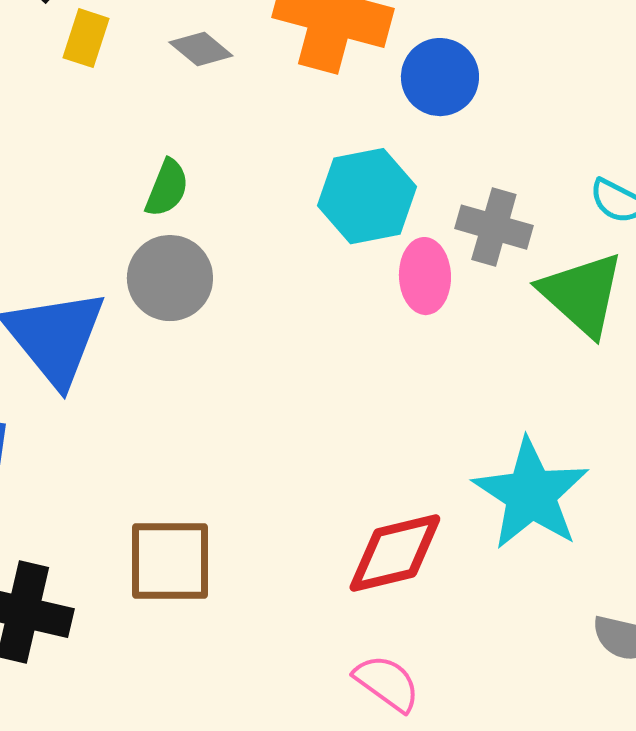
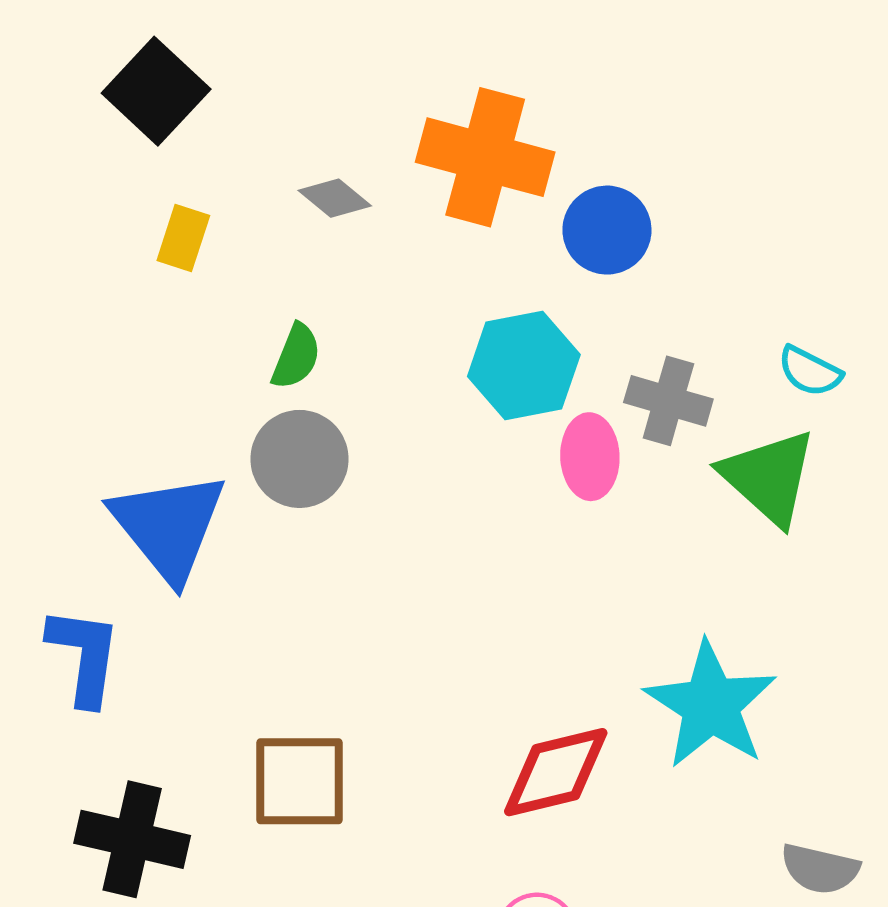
yellow rectangle: (86, 38) -> (183, 238), moved

